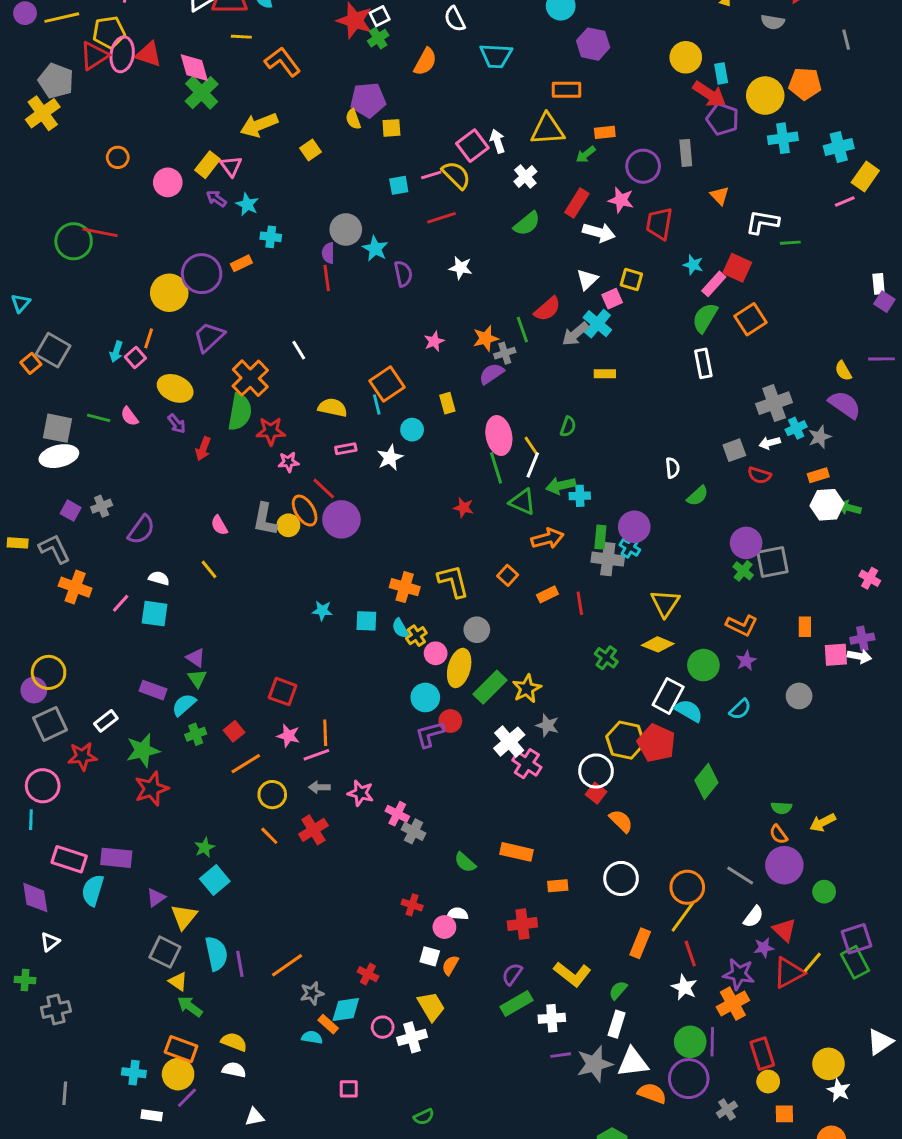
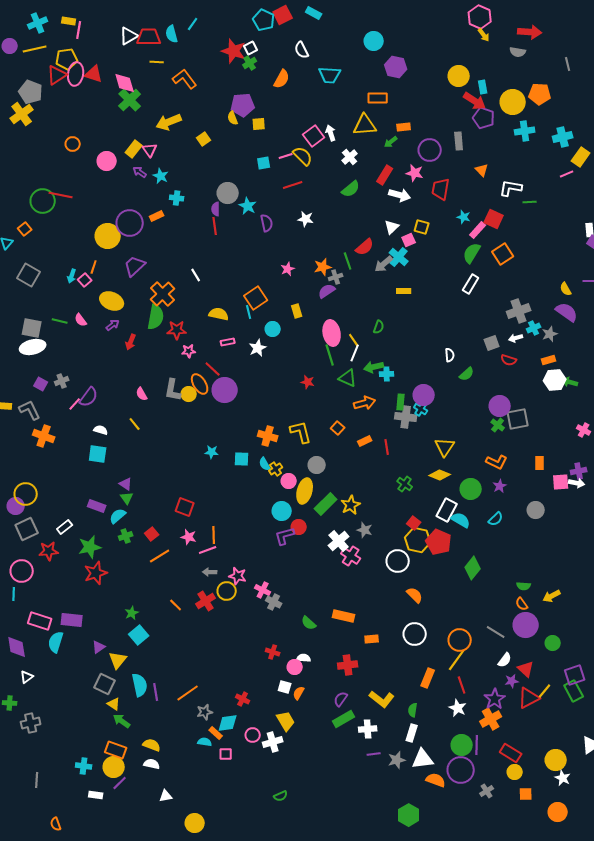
orange square: (31, 363) -> (25, 229), moved
white rectangle: (703, 363) -> (471, 284), turned 42
purple arrow: (177, 424) -> (113, 325), turned -88
pink line: (121, 603) -> (75, 404), moved
red square: (596, 793) -> (414, 523), moved
yellow circle: (272, 795) -> (227, 591), moved
purple star: (739, 974) -> (495, 699), turned 30
green semicircle: (618, 990) -> (413, 710), turned -32
red rectangle: (762, 1054) -> (511, 753), turned -40
gray star: (595, 1064) -> (397, 760), size x0.7
pink square: (349, 1089) -> (226, 754), moved

